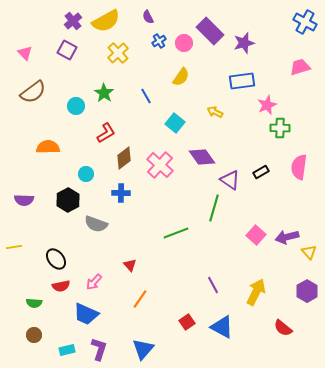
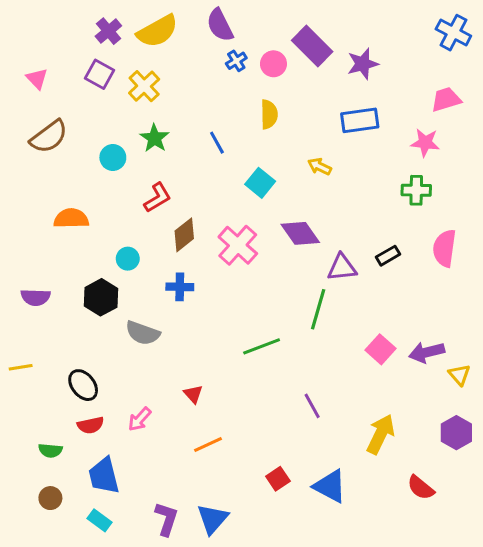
purple semicircle: (148, 17) -> (220, 25), size x1.6
yellow cross: (118, 53) -> (144, 86), moved
yellow semicircle: (181, 77) -> (269, 114), turned -36
pink star: (267, 105) -> (425, 143), moved, turned 30
purple triangle: (230, 180) -> (342, 268), turned -40
purple line: (213, 285) -> (312, 406), moved
orange line: (140, 299) -> (208, 445), turned 30
blue trapezoid: (86, 314) -> (104, 476), moved, turned 52
purple L-shape: (99, 349) -> (166, 519), moved
cyan rectangle: (67, 350) -> (99, 520), turned 49

